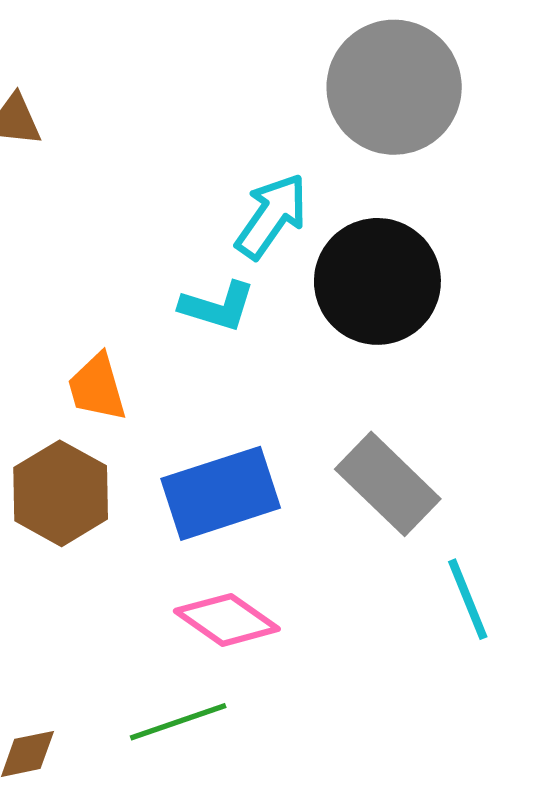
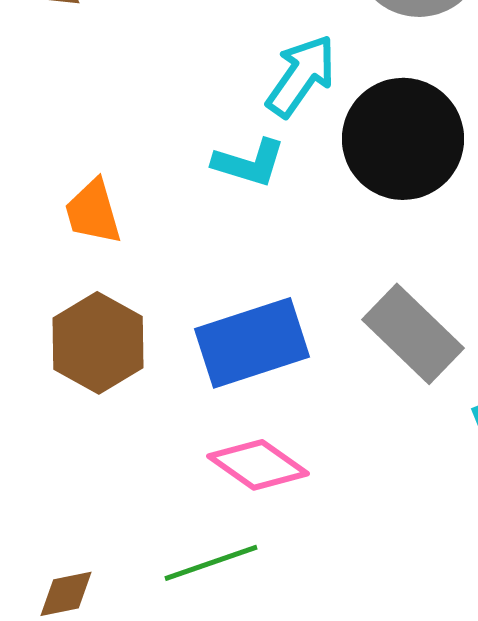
orange trapezoid: (97, 387) -> (93, 212), moved

